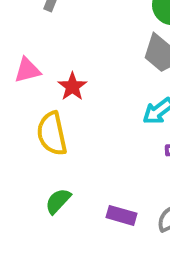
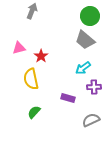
purple rectangle: (121, 215) -> (68, 98), moved

